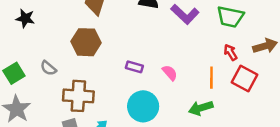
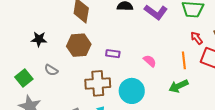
black star: (25, 18) -> (39, 39), moved
purple rectangle: (134, 67) -> (113, 54), moved
brown cross: (78, 96) -> (98, 83), moved

